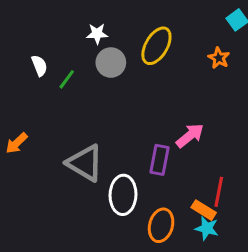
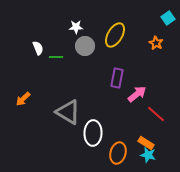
green line: (67, 79) -> (56, 57), turned 56
purple rectangle: (160, 160) -> (117, 78), moved
red line: (219, 192) -> (156, 114), moved, turned -60

